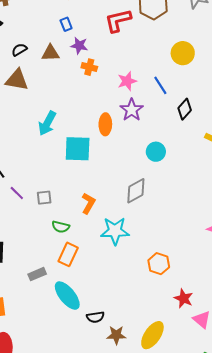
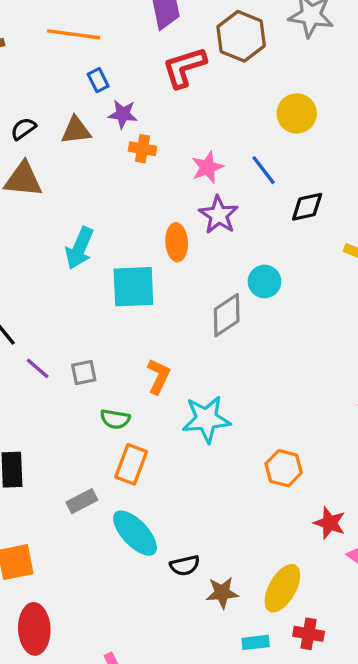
black diamond: (185, 109) -> (307, 207), turned 40
gray diamond: (136, 191) -> (227, 315), moved

